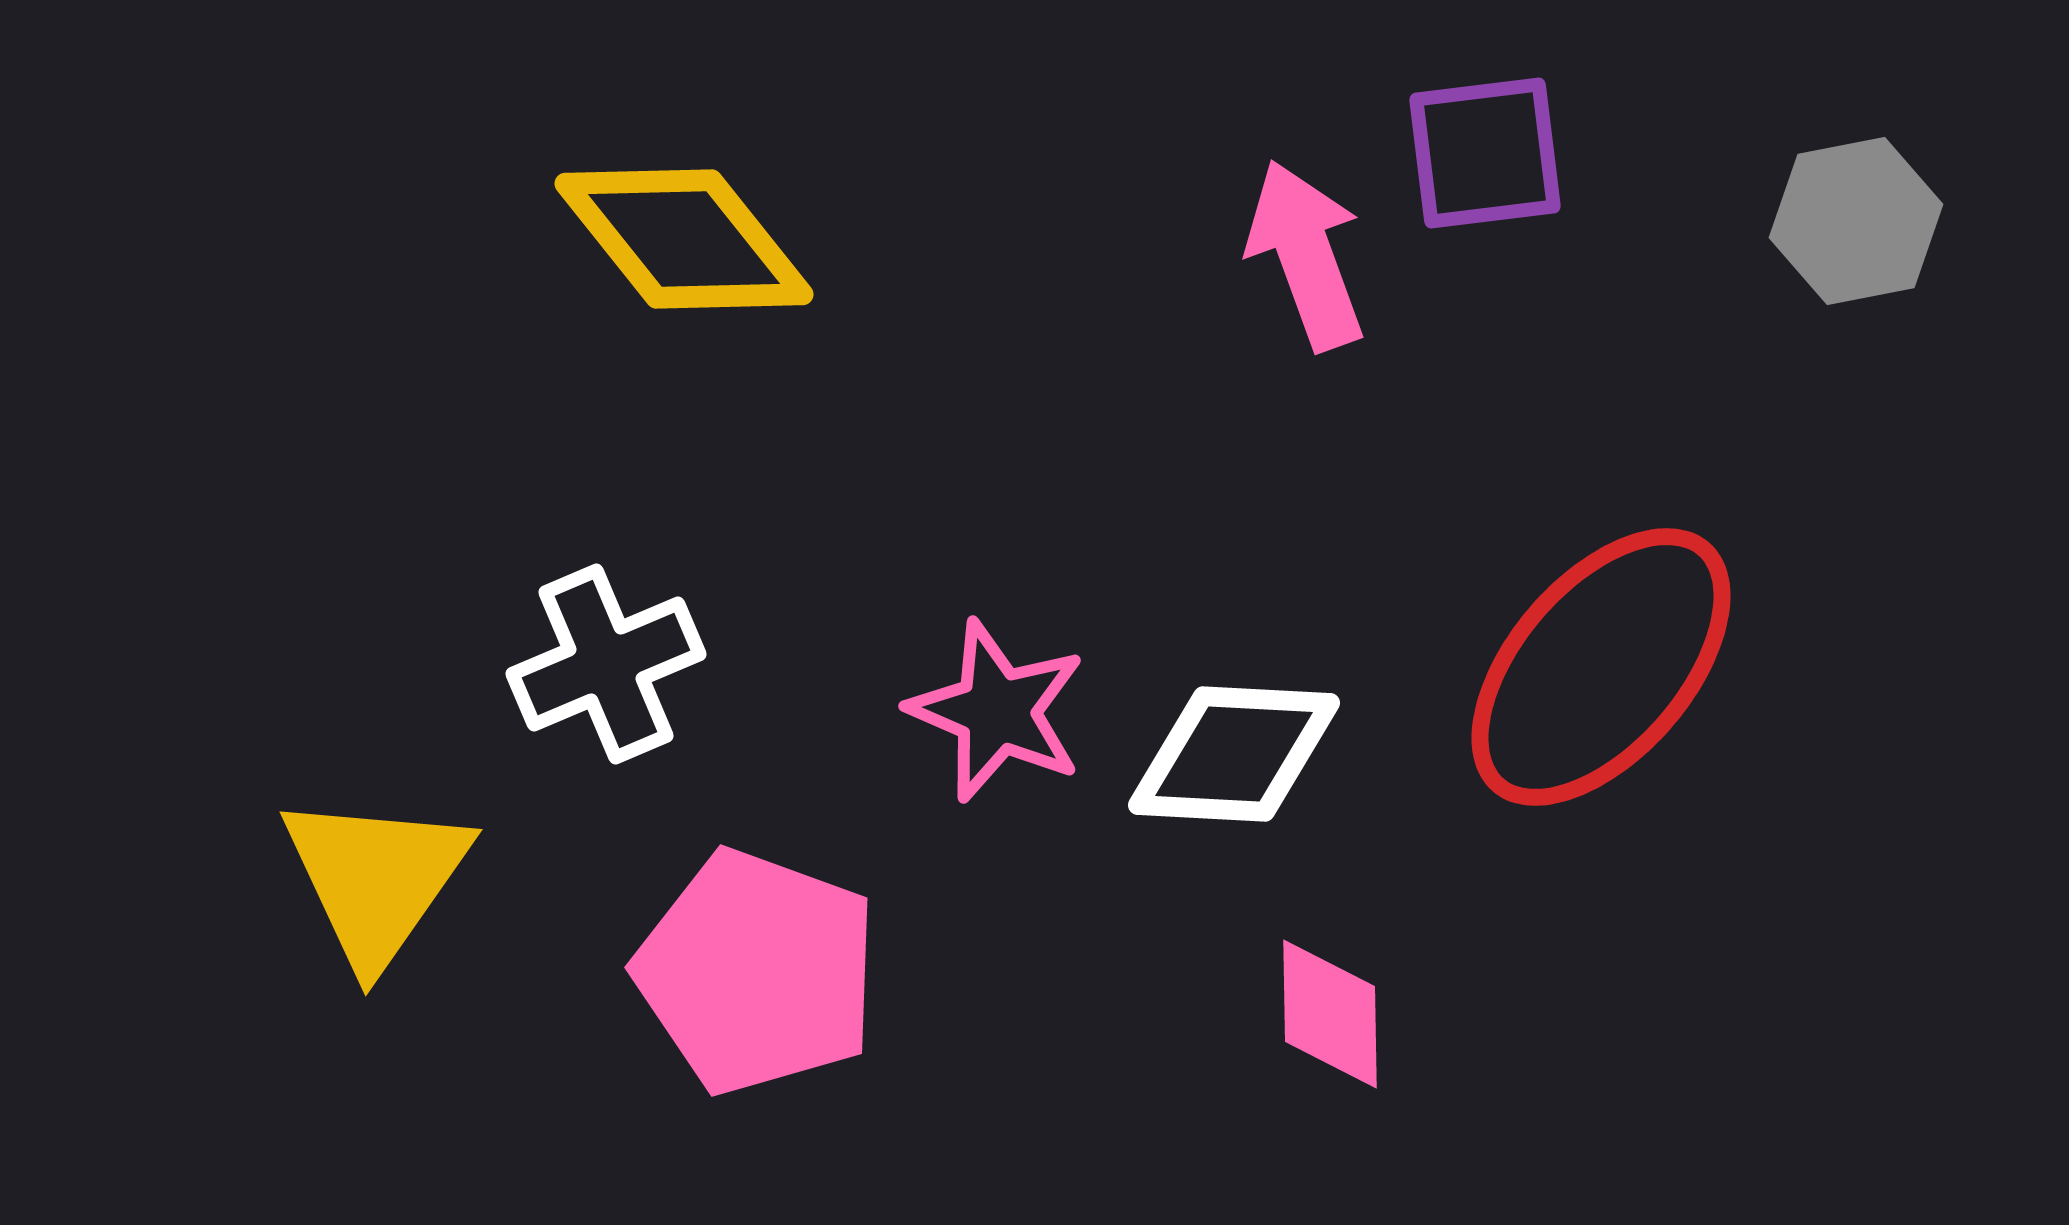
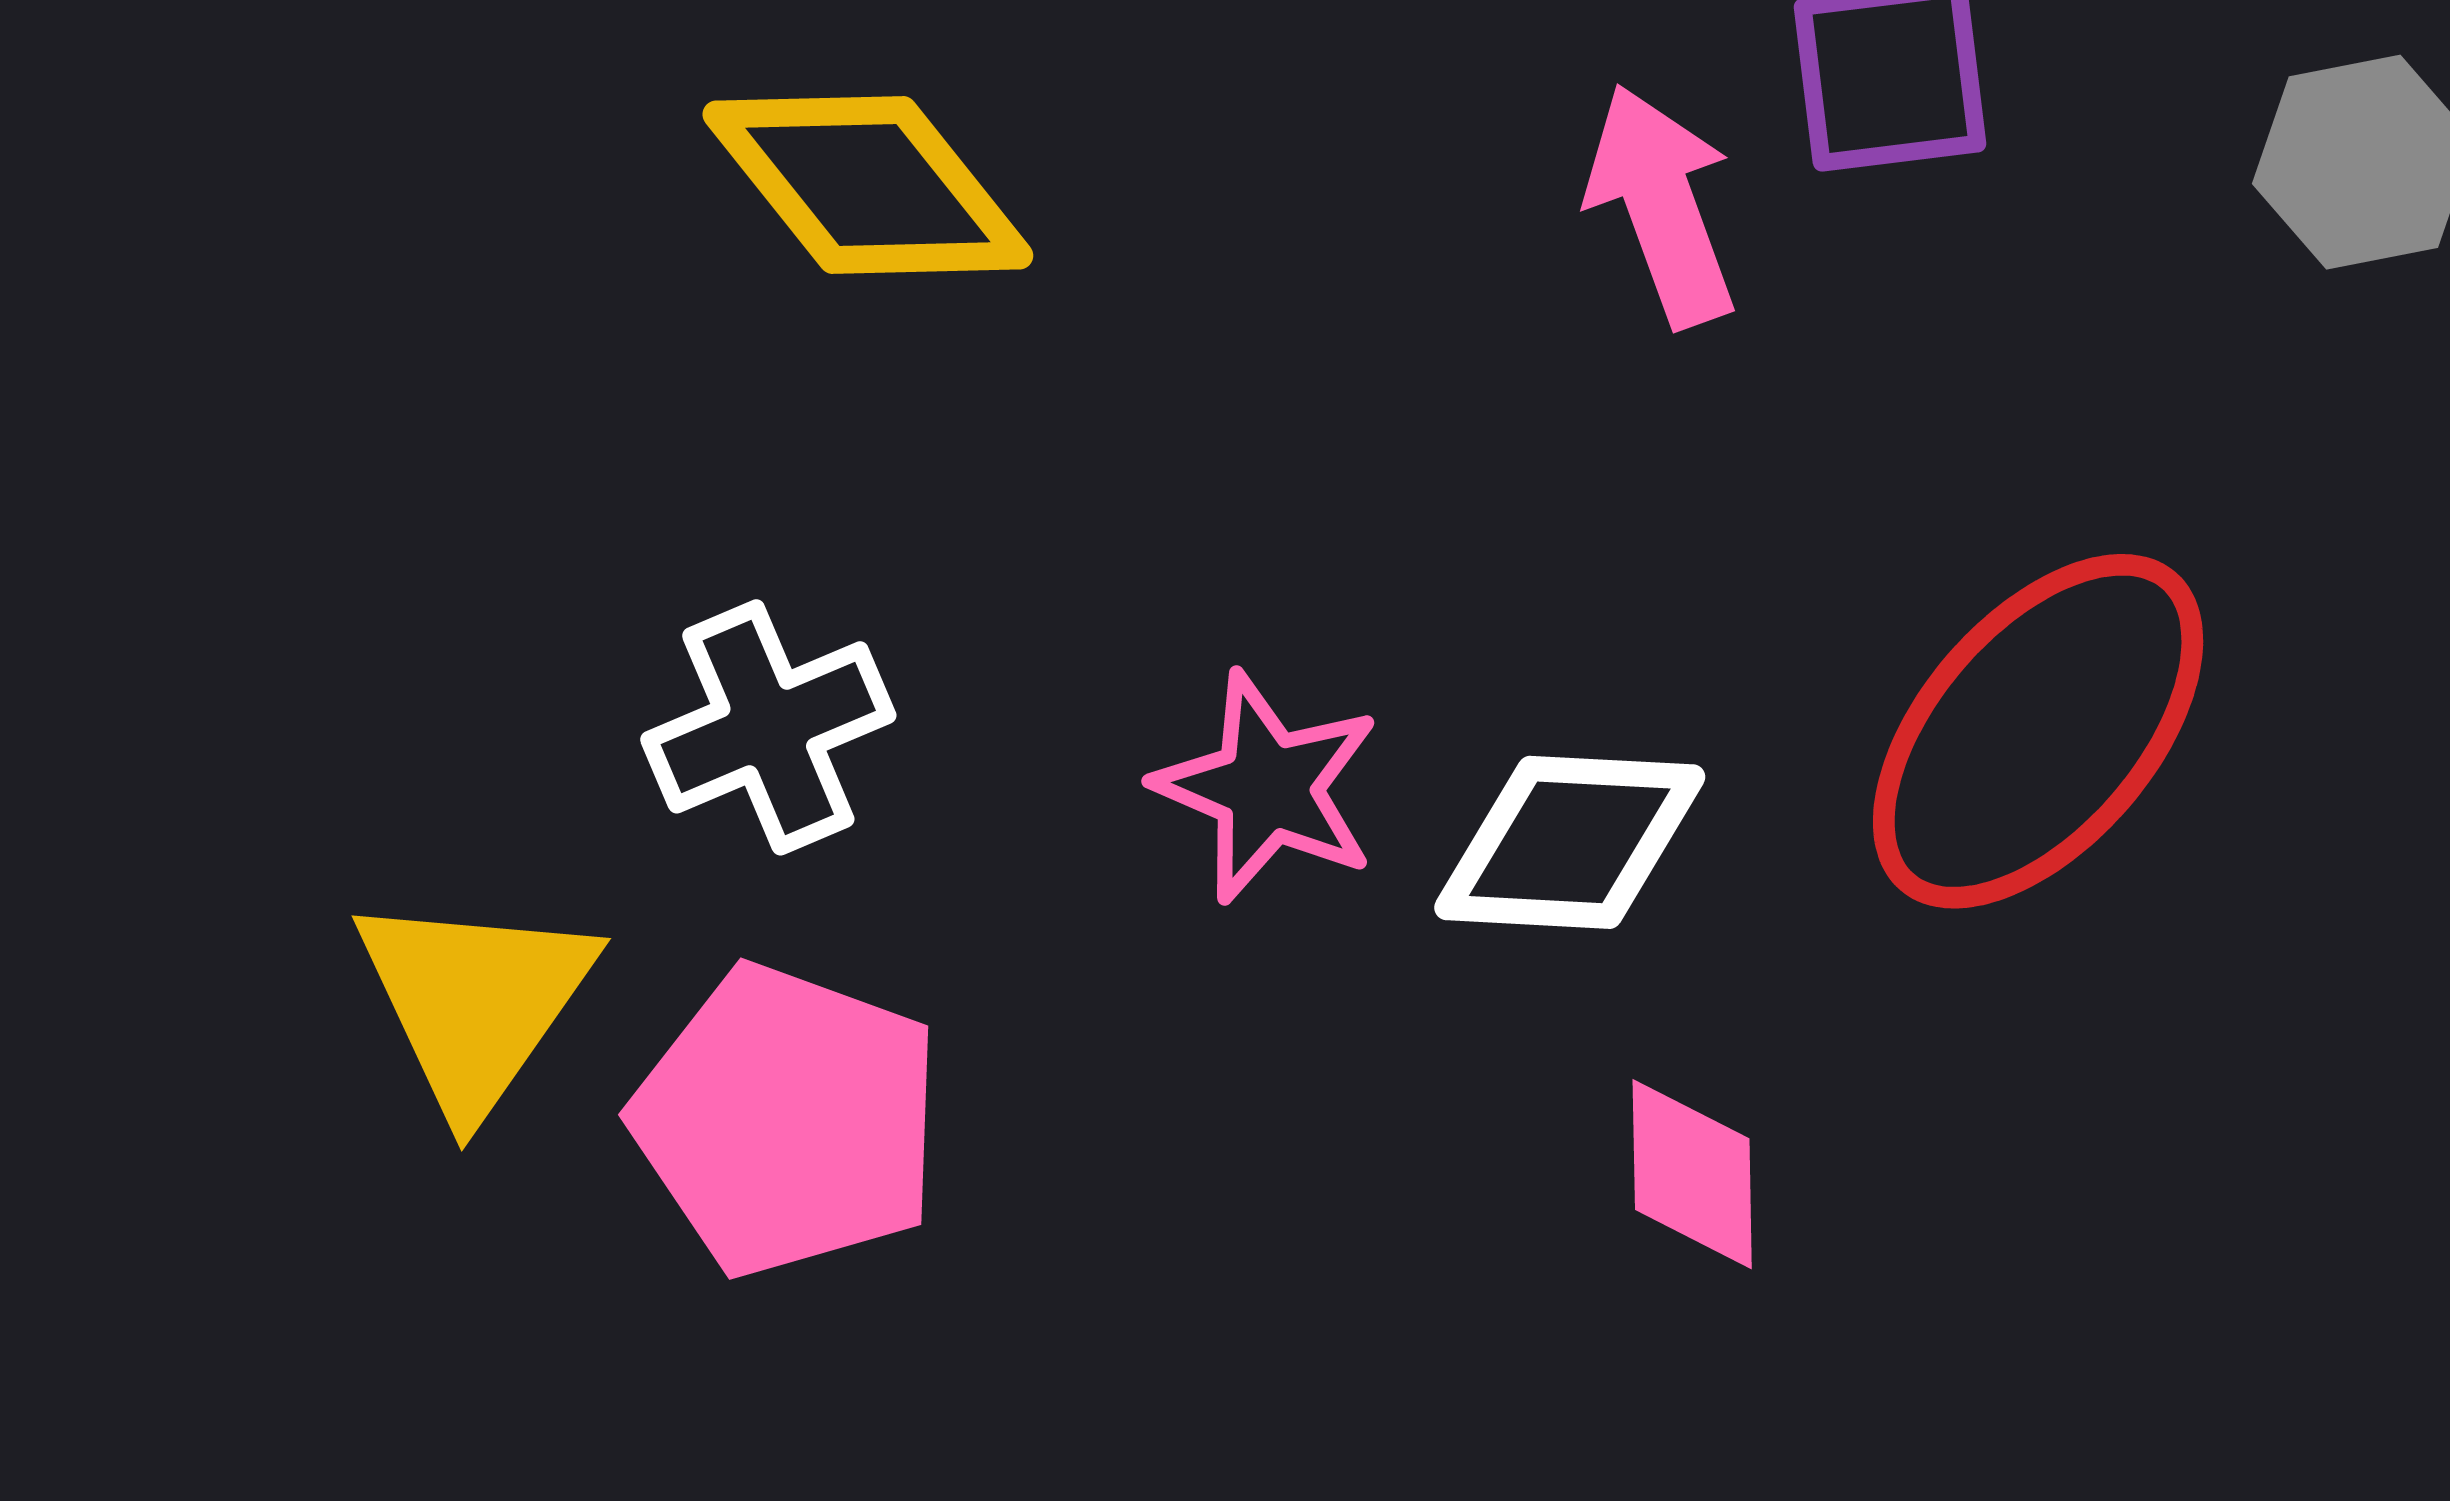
pink pentagon: (757, 972) -> (787, 1120), moved

